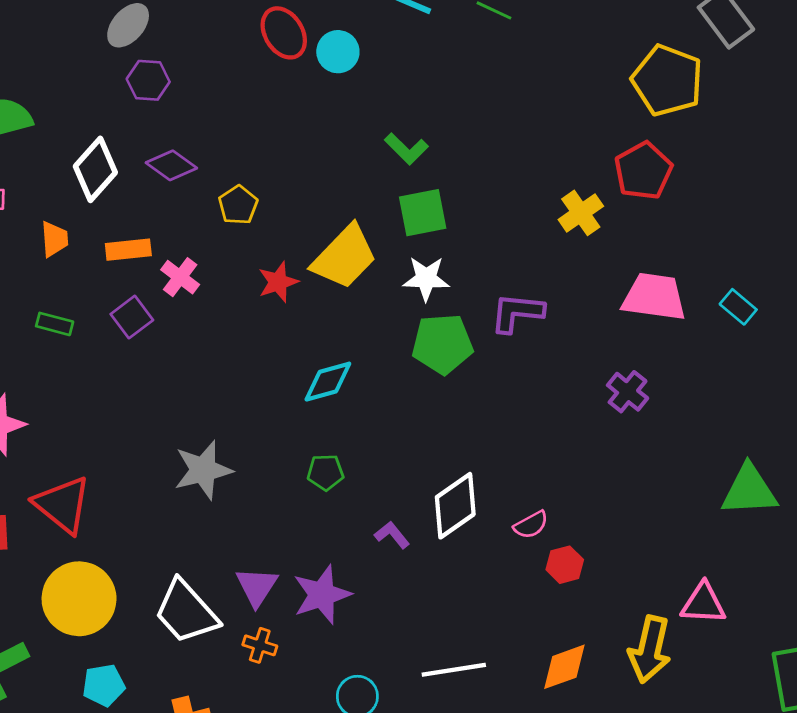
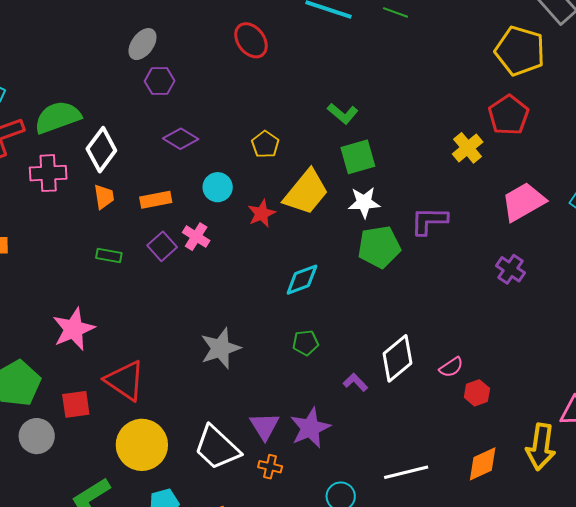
cyan circle: (338, 52) -> (218, 187), moved
white diamond: (95, 169) -> (101, 150), moved
yellow pentagon: (238, 205) -> (265, 144), moved
pink cross: (180, 277) -> (196, 237), moved
pink trapezoid: (654, 297) -> (523, 202), turned -33

